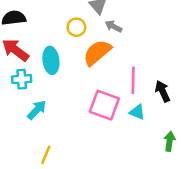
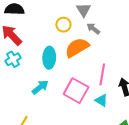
cyan ellipse: (51, 60) -> (49, 58), moved
cyan cross: (22, 79) -> (13, 59), turned -35
cyan arrow: (37, 110) -> (40, 87), moved

